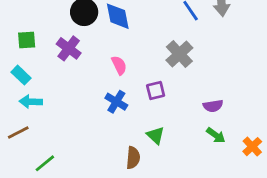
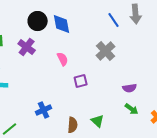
purple square: (156, 90) -> (81, 81), moved
blue cross: (116, 102) -> (44, 110), moved, turned 35
green triangle: (156, 135) -> (98, 121), moved

